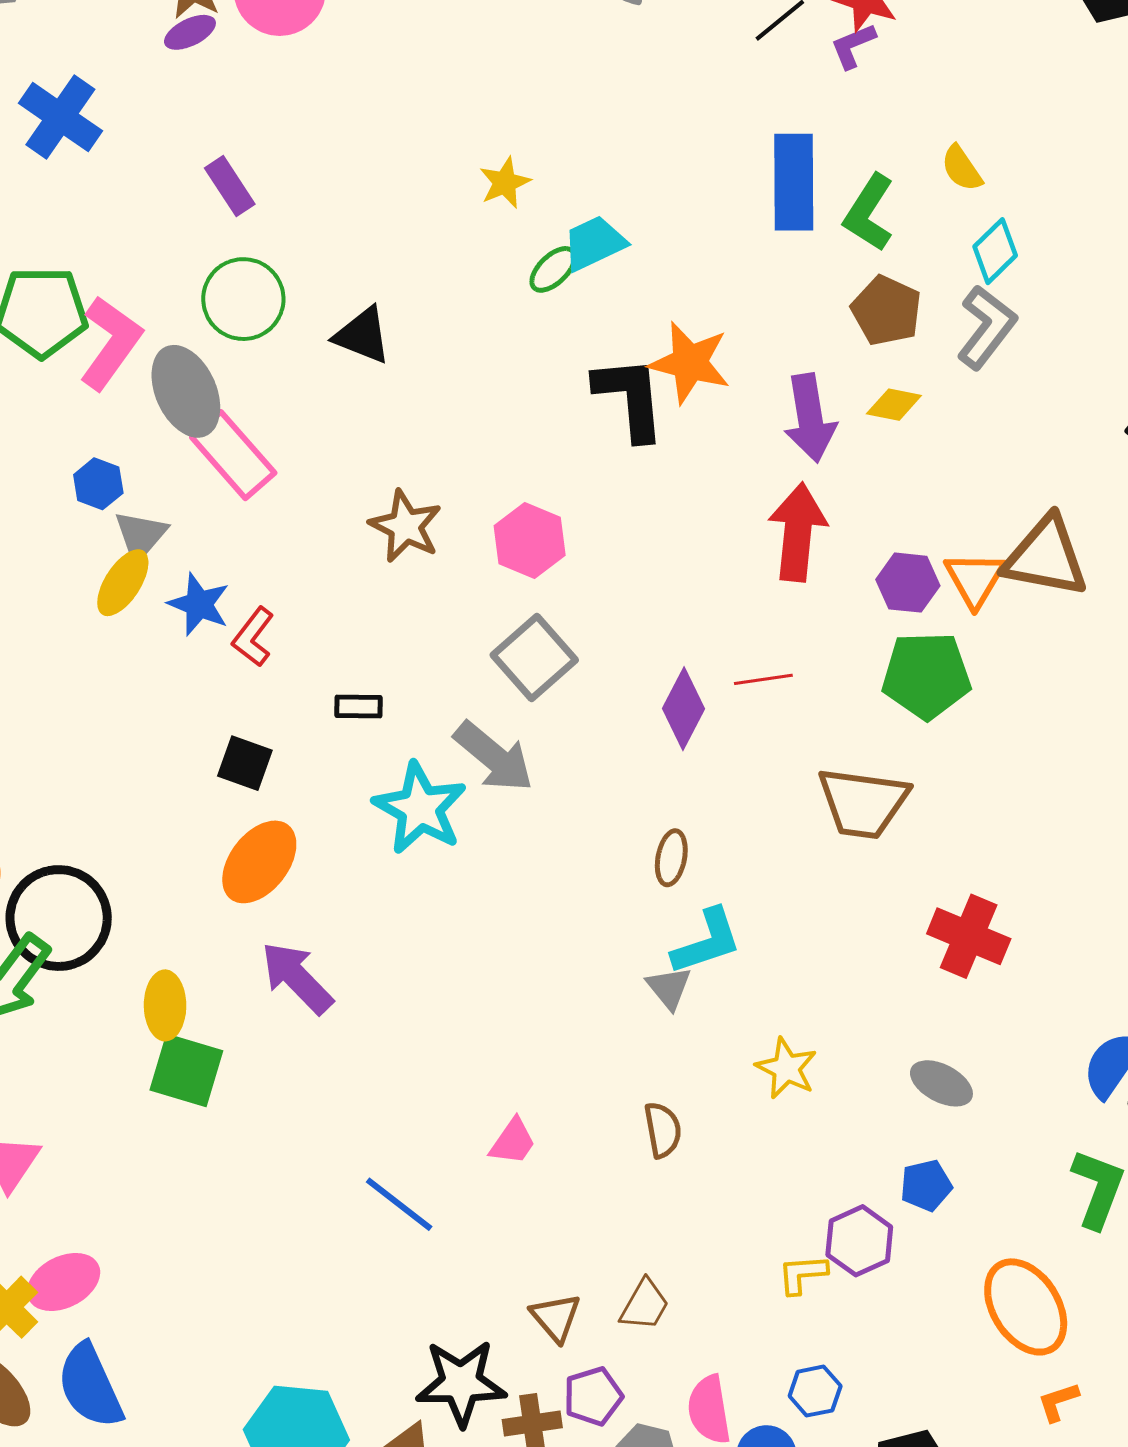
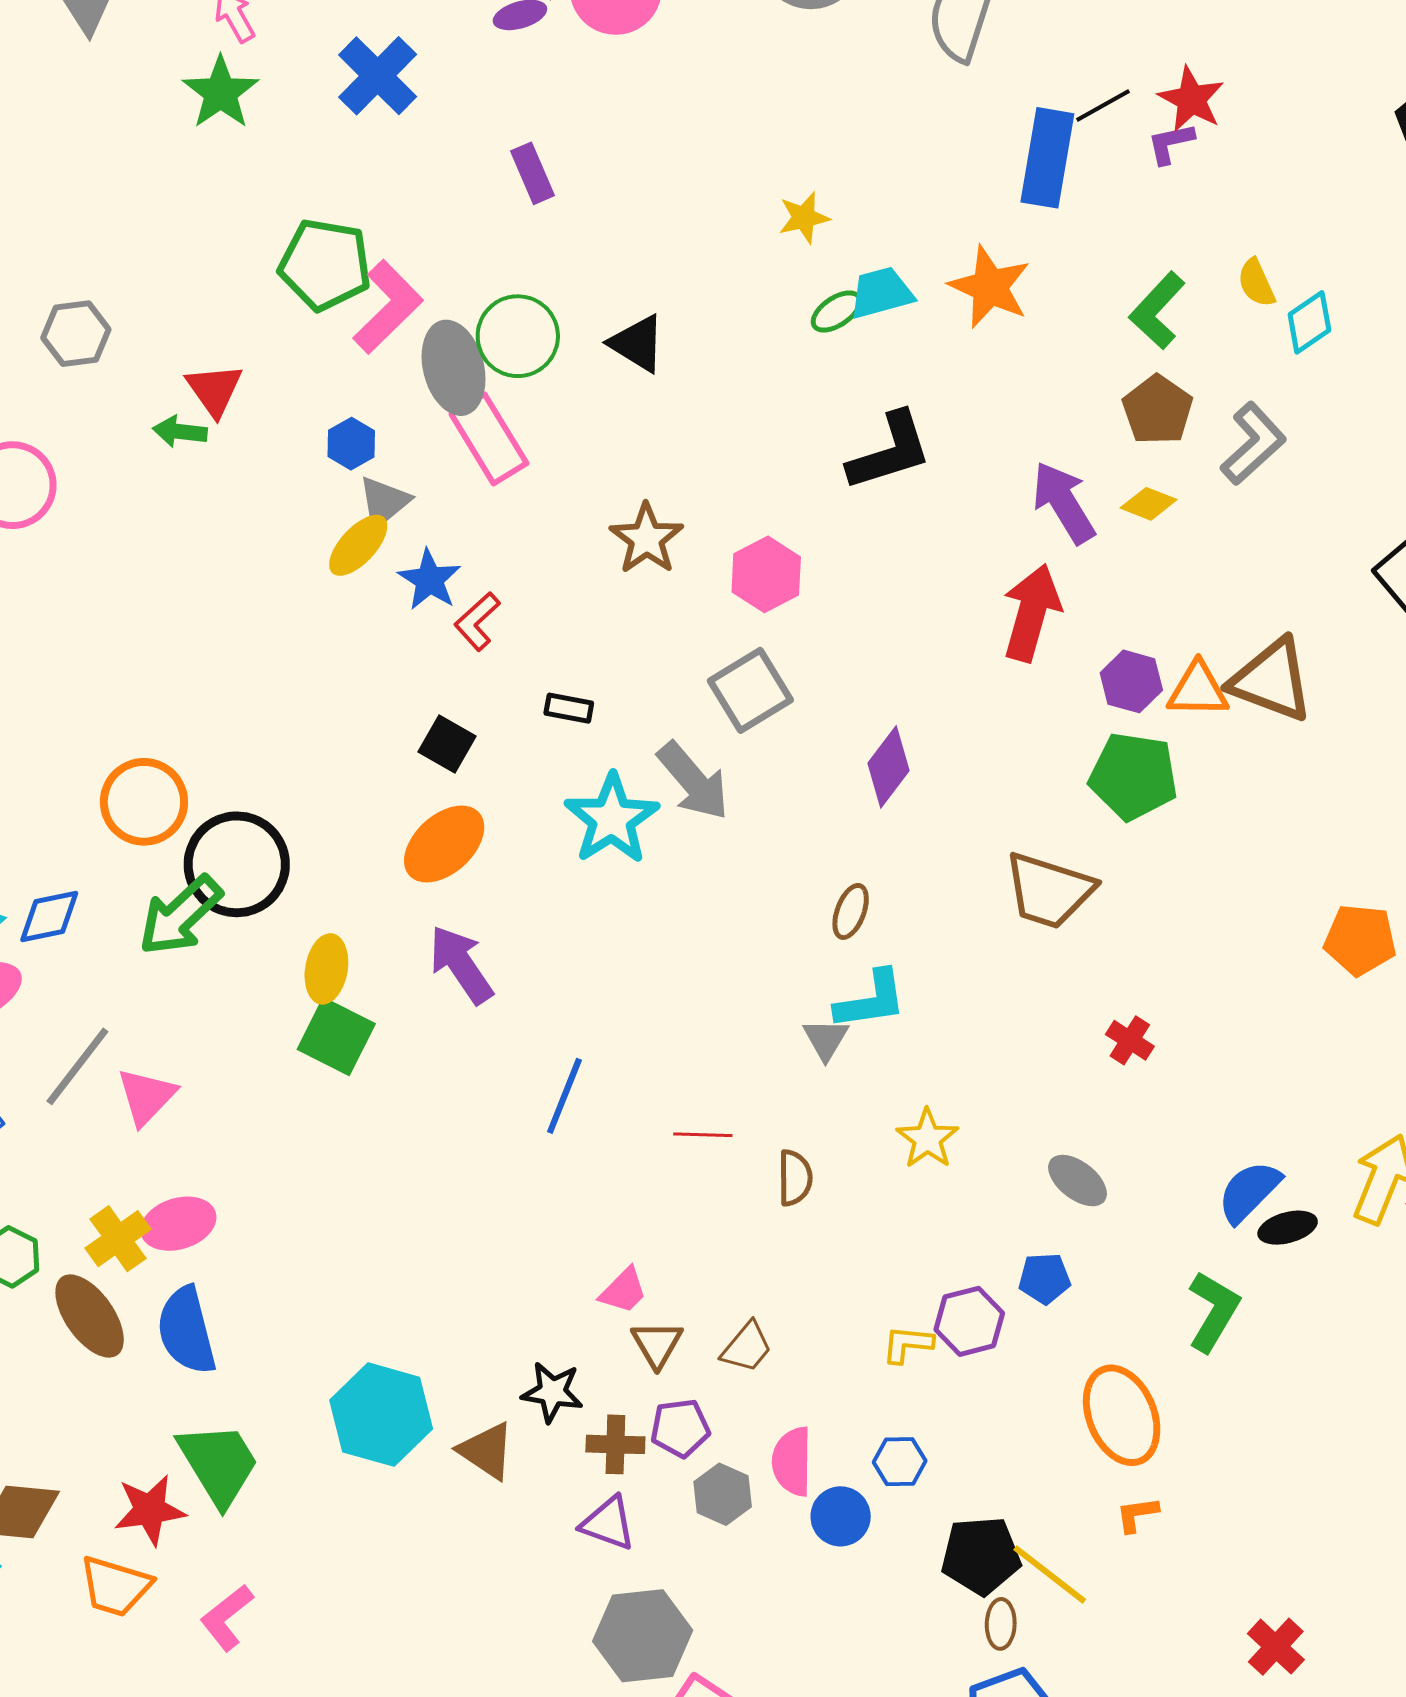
blue rectangle: (794, 182) -> (1047, 158), moved
cyan diamond: (995, 251) -> (1309, 322), moved
green circle: (243, 299) -> (518, 336), moved
orange star: (690, 363) -> (990, 287), moved
black L-shape: (630, 398) -> (890, 451), turned 68
purple arrow: (810, 418) -> (1064, 502), turned 148
orange triangle: (975, 579) -> (1198, 690), turned 50
red line: (763, 679) -> (703, 1135), moved
red cross: (969, 936) -> (1130, 1040), size x0.6
pink trapezoid: (513, 1142) -> (623, 1291), moved
blue line: (399, 1204) -> (564, 1096), moved, turned 64
black star: (461, 1383) -> (552, 1392), size x0.7

